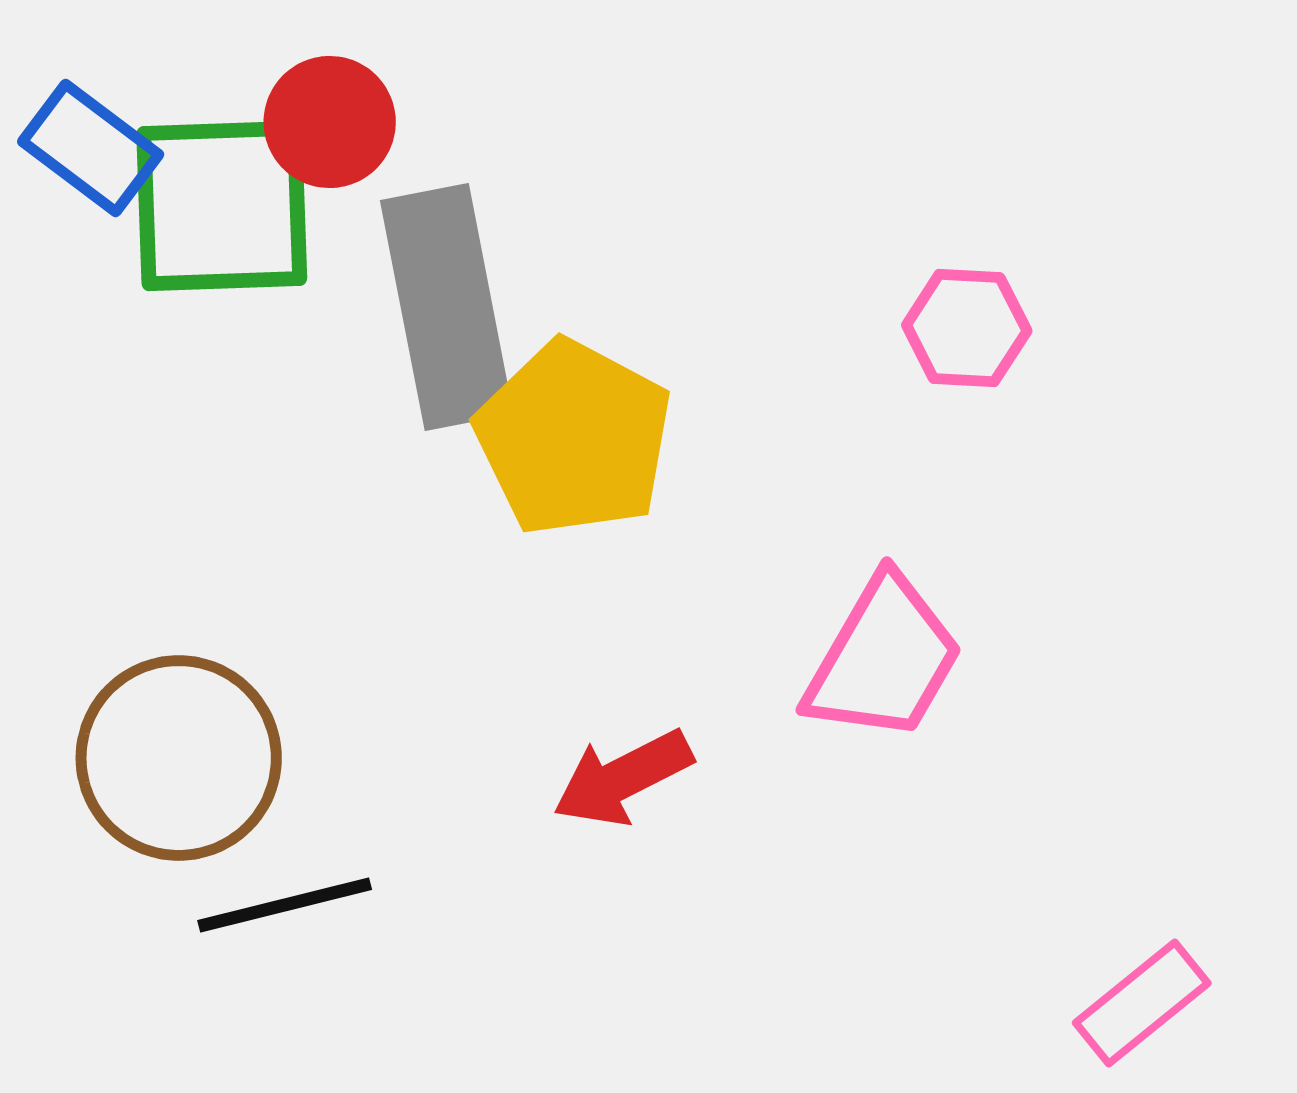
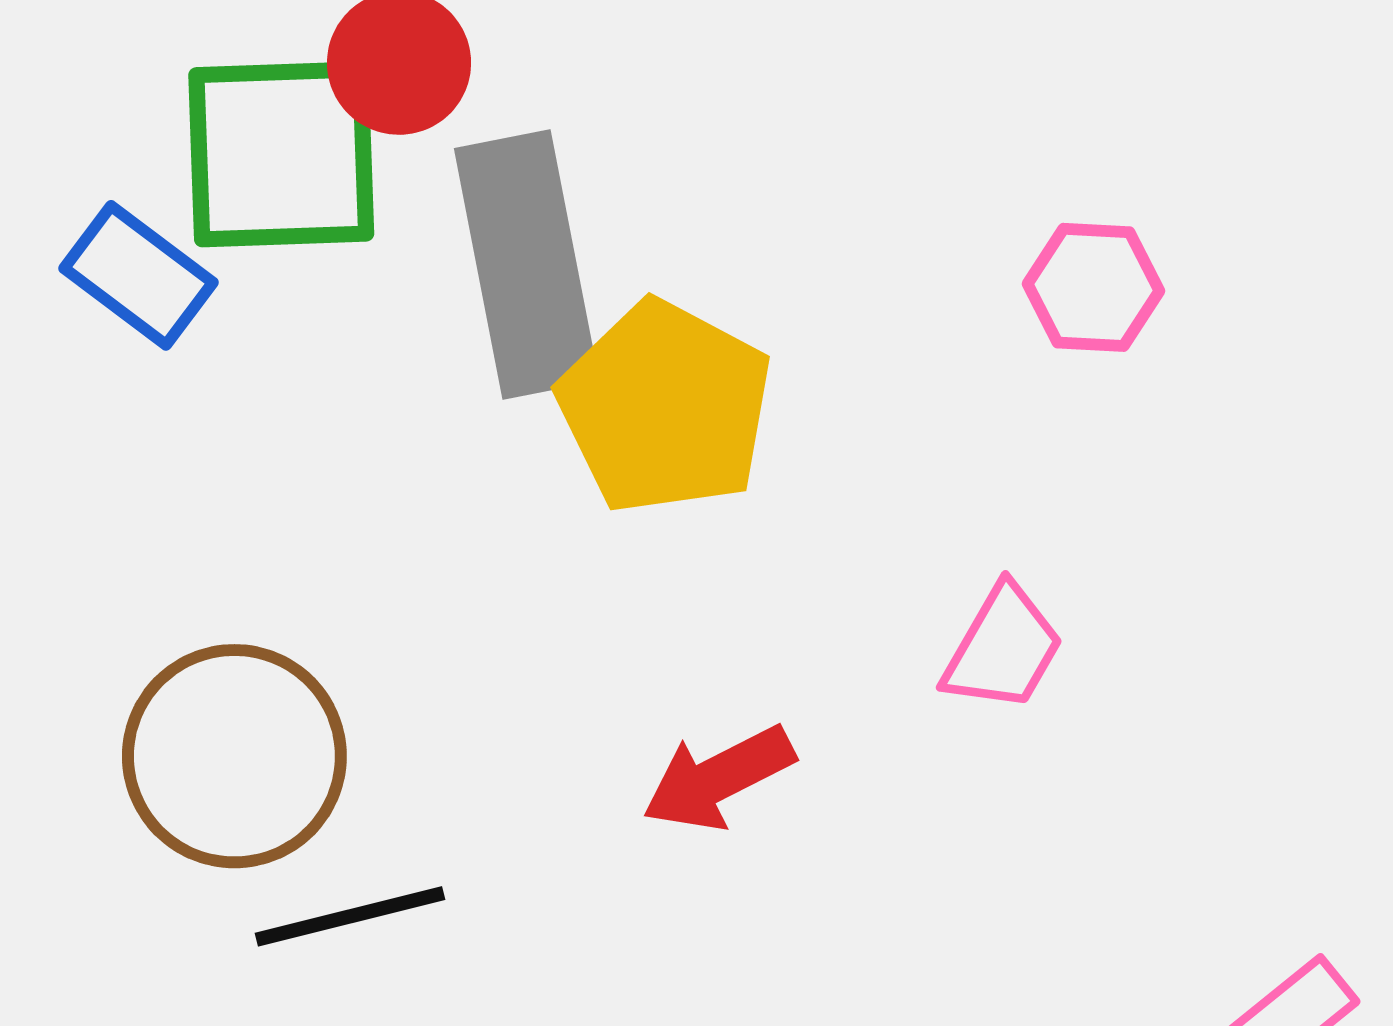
blue rectangle: (91, 148) -> (138, 275), moved
pink trapezoid: (884, 659) -> (1003, 648), size x0.7

